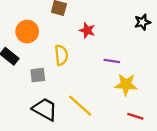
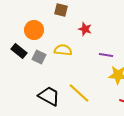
yellow semicircle: (61, 55) -> (63, 50), turned -78
gray square: (38, 75) -> (39, 57), moved, turned 32

